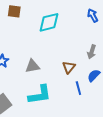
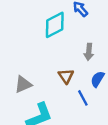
cyan diamond: (49, 22) -> (55, 25), moved

